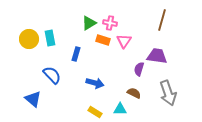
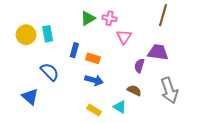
orange rectangle: (103, 40) -> (93, 58), moved
cyan triangle: (120, 109) -> (120, 107), turned 32

